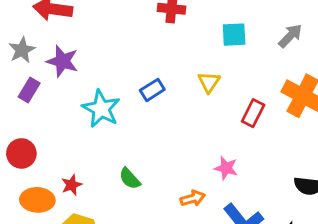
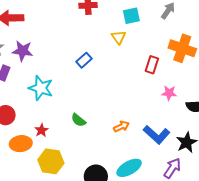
yellow triangle: (209, 82) -> (119, 37), moved
cyan star: (101, 109) -> (41, 88), moved
pink star: (226, 168) -> (169, 93), moved

